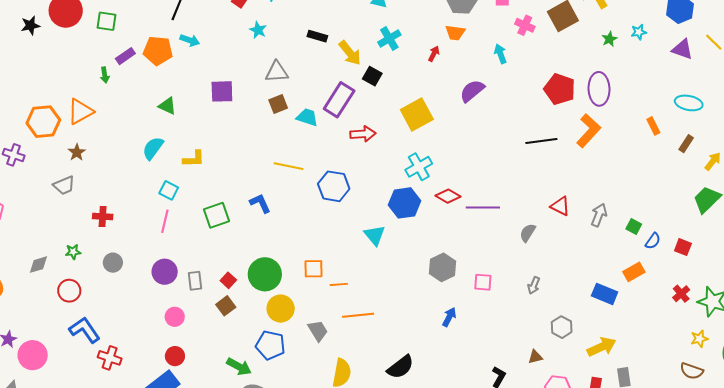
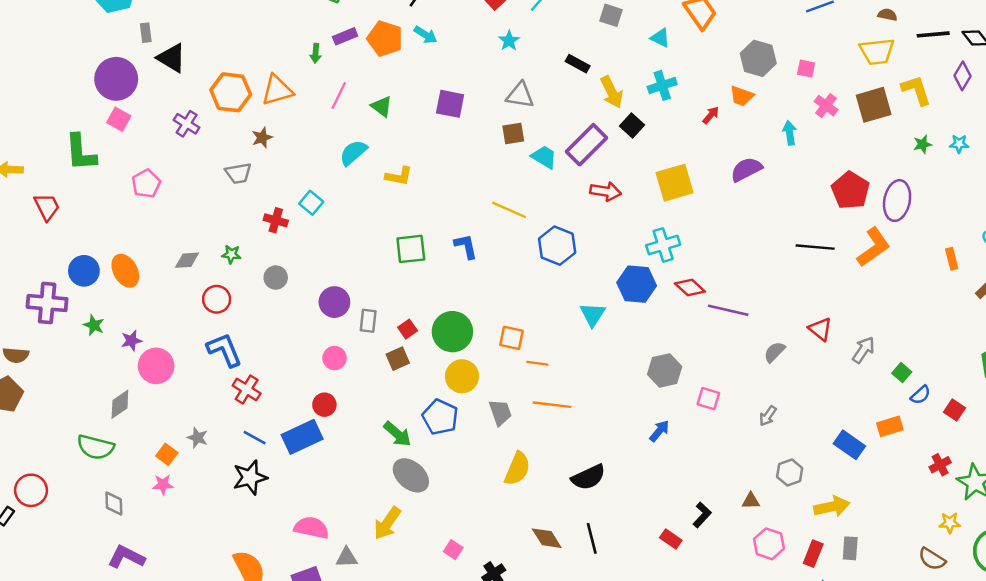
cyan square: (169, 190) -> (311, 203), moved
pink line: (165, 221) -> (339, 95), moved

